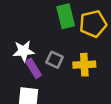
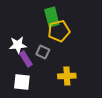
yellow pentagon: (93, 24) -> (59, 31), moved
yellow cross: (84, 65) -> (67, 76), moved

